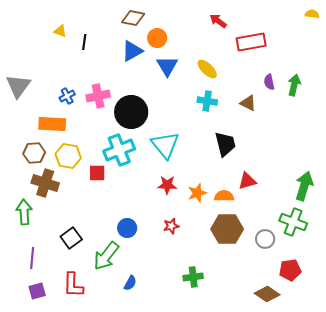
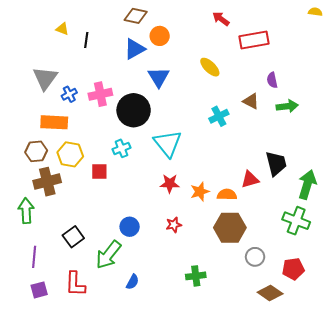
blue triangle: (167, 66) -> (159, 77), moved
green arrow: (294, 85) -> (287, 106), moved, turned 70
gray triangle: (18, 86) -> (45, 78), moved
cyan cross: (207, 101) -> (219, 116), moved, turned -36
black trapezoid: (225, 144) -> (276, 163), moved
cyan cross: (119, 150) -> (121, 148), size x0.6
brown cross: (45, 183) -> (47, 182), turned -32
gray circle: (265, 239) -> (255, 257), moved

